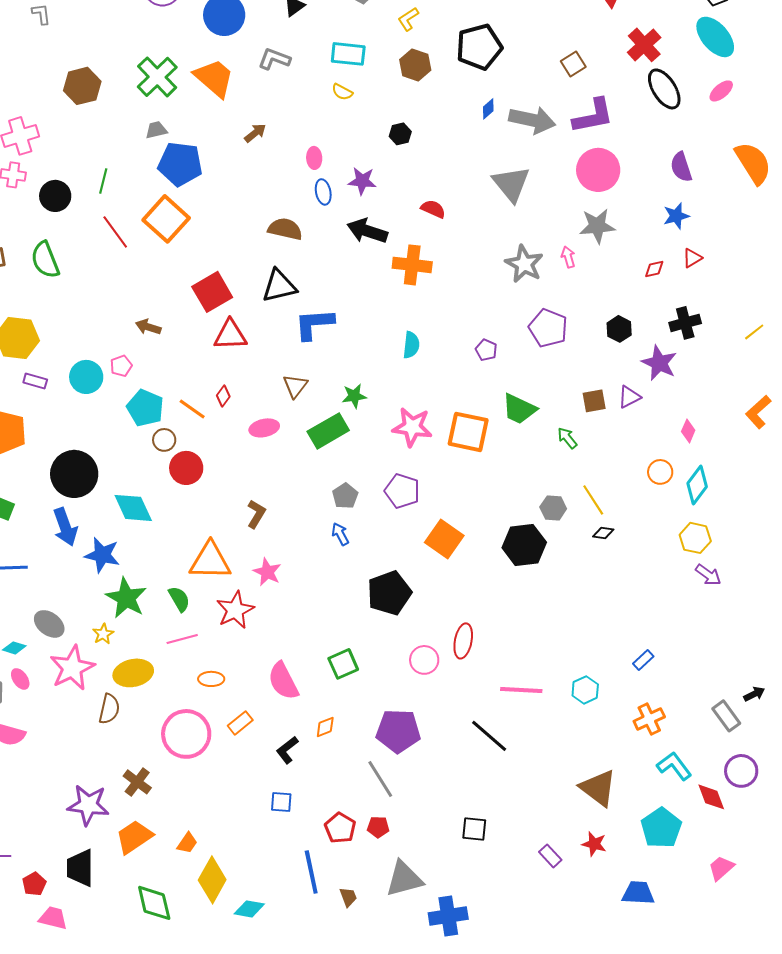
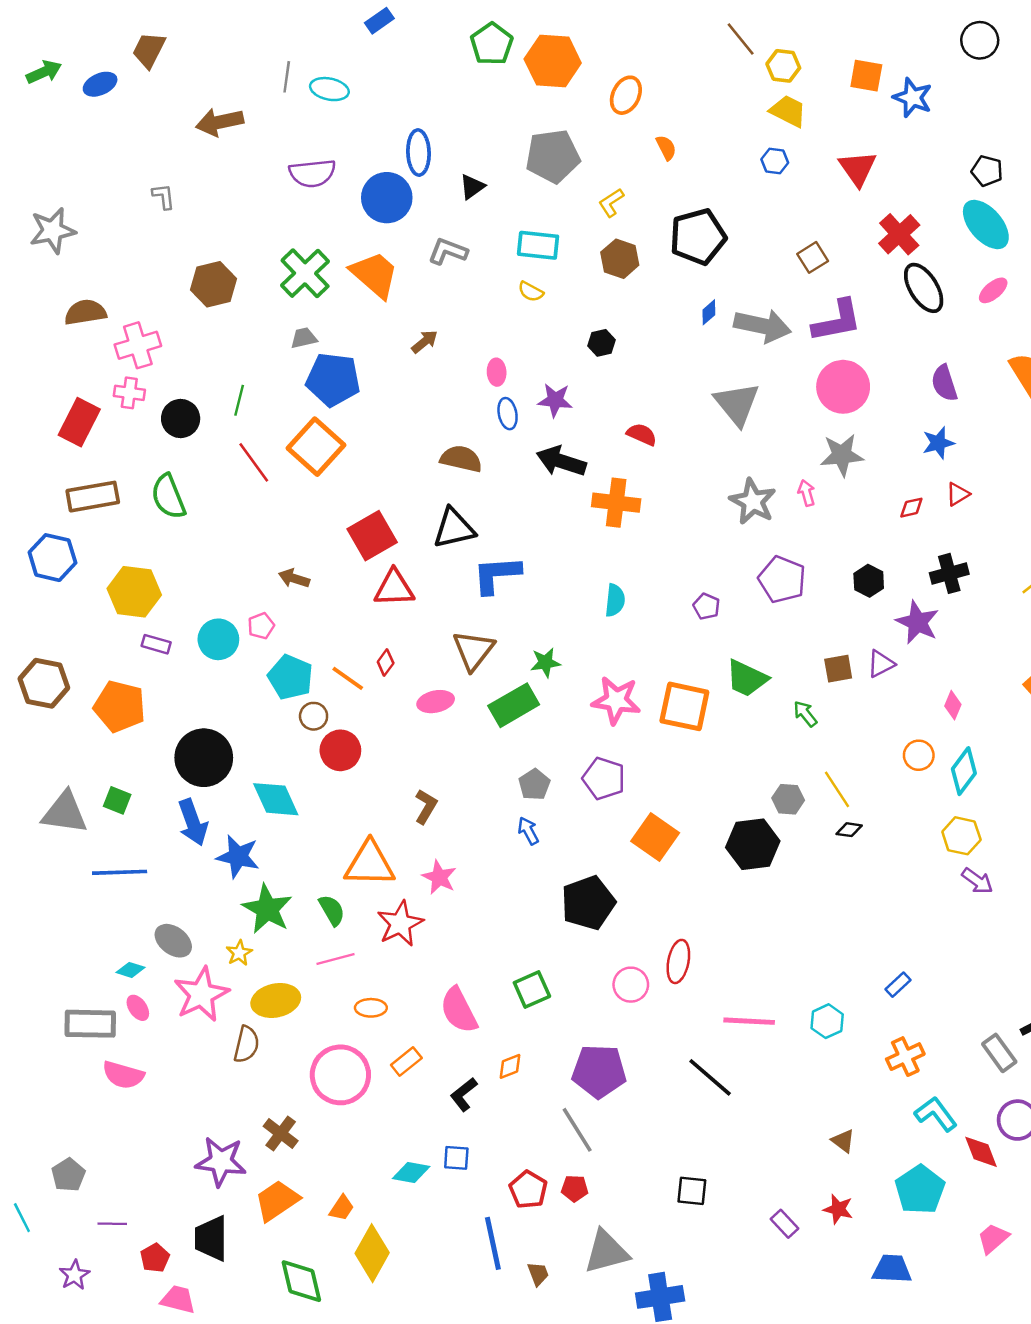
brown triangle: (295, 386) -> (473, 650), size x1.4
brown triangle: (598, 788) -> (843, 1141), size x0.5
cyan diamond: (249, 909) -> (411, 1173), moved

